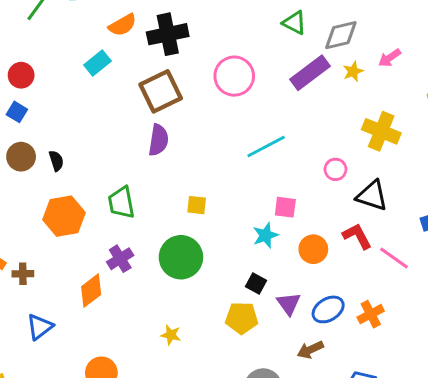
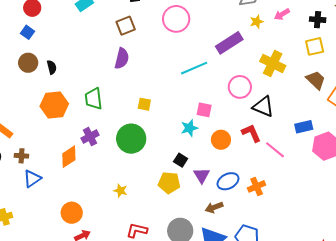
purple rectangle: (310, 73) -> (229, 43), moved
brown square: (161, 91) -> (126, 26), size x0.7
pink circle: (335, 169) -> (240, 87), size x1.5
brown cross: (23, 274) -> (21, 156), moved

